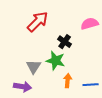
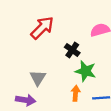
green star: (56, 61) -> (86, 71), moved

